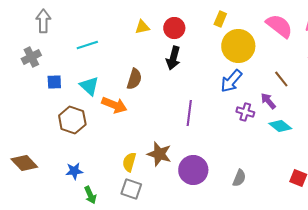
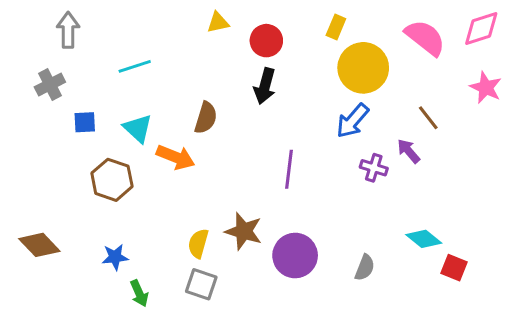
yellow triangle: (142, 27) -> (218, 22), moved
cyan diamond: (280, 126) -> (424, 239), moved

